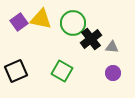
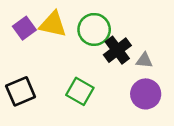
purple circle: (113, 73) -> (146, 94), size x1.5

